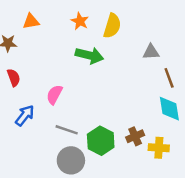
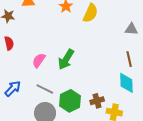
gray triangle: (151, 52) -> (131, 29), moved
green arrow: (89, 55) -> (66, 59), moved, turned 100
blue arrow: (25, 115) -> (13, 89), moved

